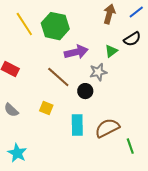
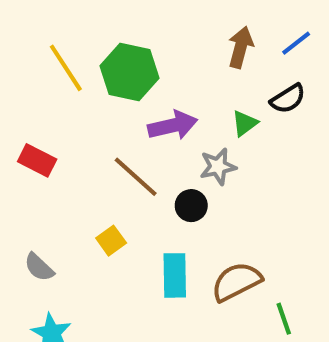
yellow square: (46, 108) -> (111, 241), turned 32
gray semicircle: (11, 110) -> (39, 267), moved

